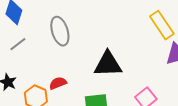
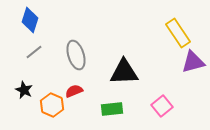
gray ellipse: (60, 31) -> (76, 55), moved

